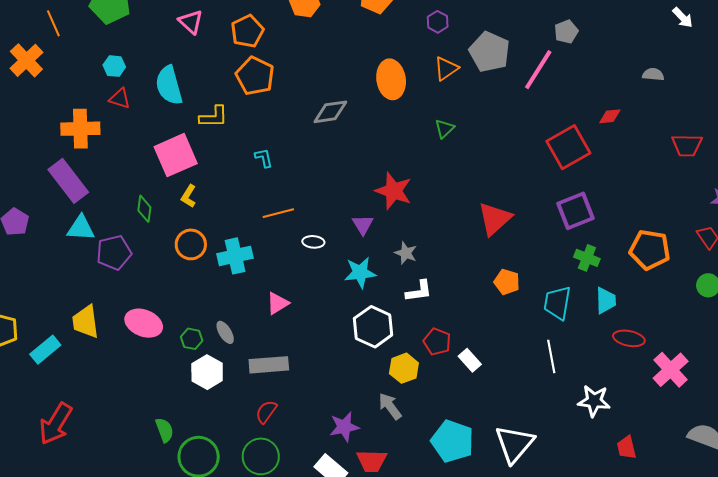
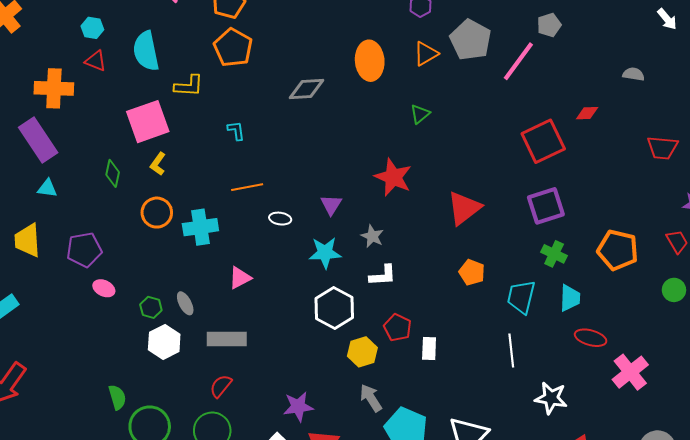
red star: (394, 191) -> (393, 177), moved
cyan triangle: (81, 228) -> (47, 188), size x0.7
purple pentagon: (114, 253) -> (84, 250), moved
yellow trapezoid: (86, 322) -> (27, 240), moved
pink ellipse: (144, 323) -> (104, 288), size x0.6
white rectangle: (470, 360) -> (429, 349), turned 40
gray arrow: (390, 406) -> (371, 398), moved

